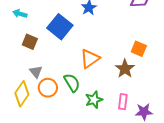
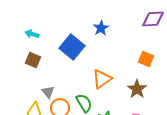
brown square: (30, 42) -> (33, 60), moved
orange square: (139, 49) -> (146, 59), moved

